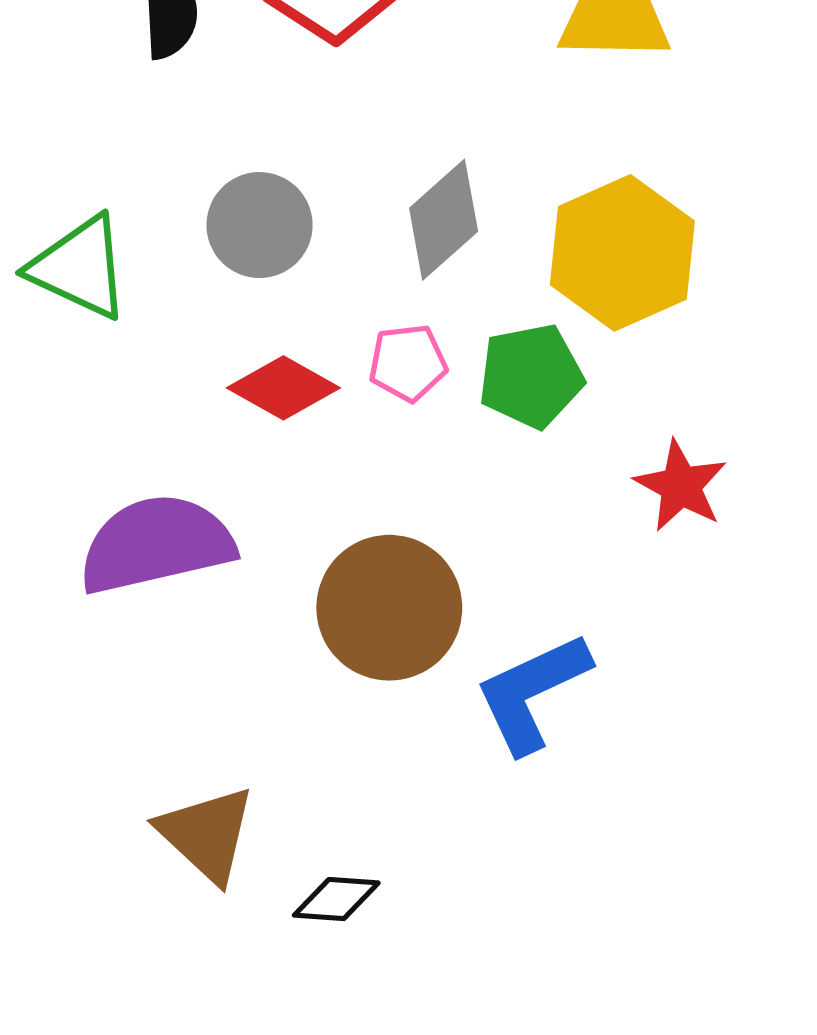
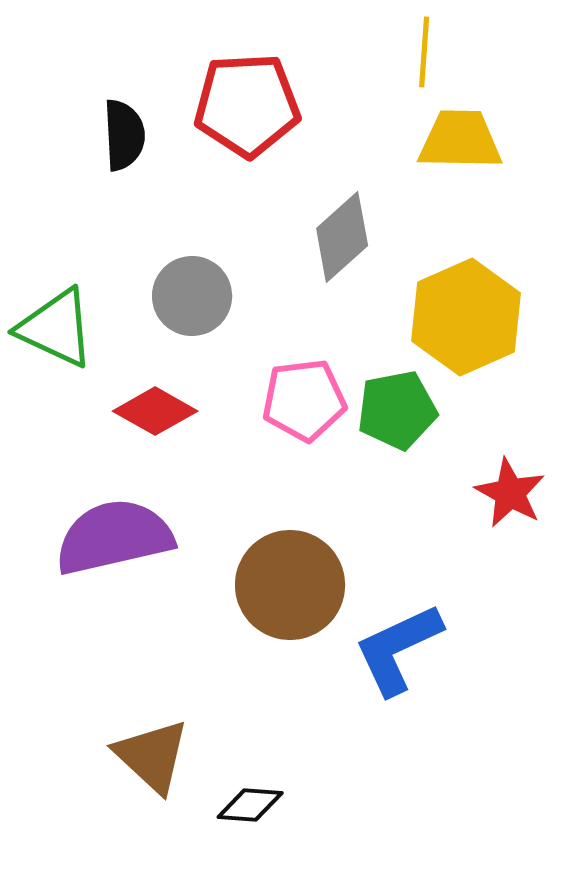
gray diamond: (444, 220) -> (342, 237), moved
pink pentagon: (408, 363) -> (304, 400), size x1.4
red diamond: (283, 388) -> (155, 411), moved

